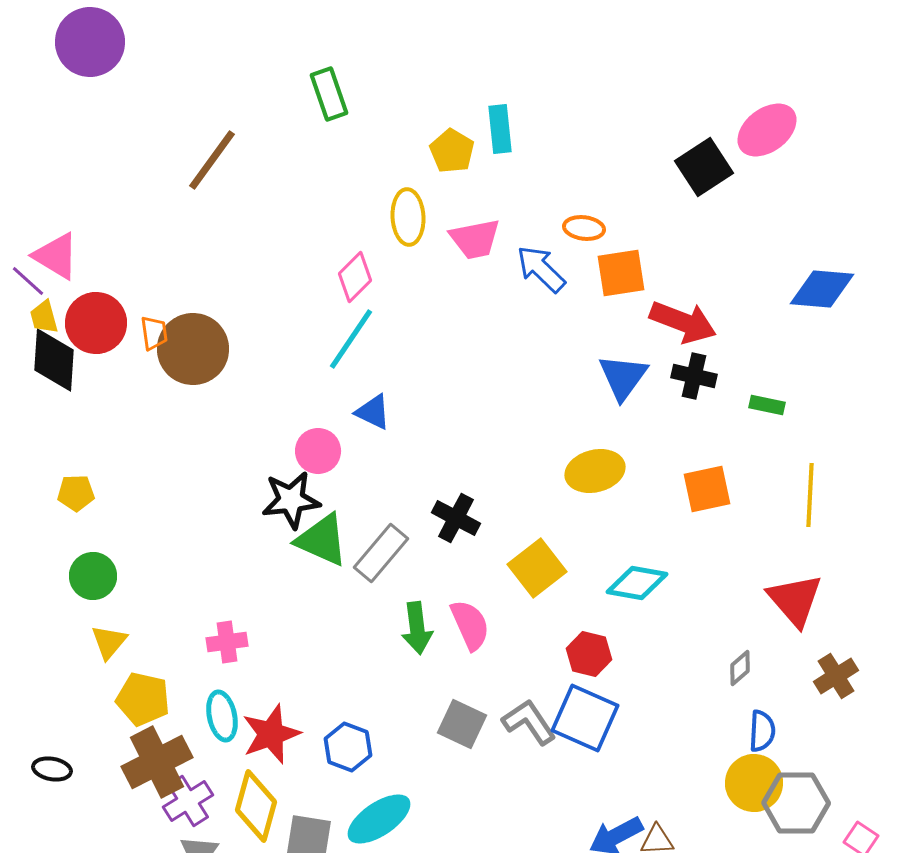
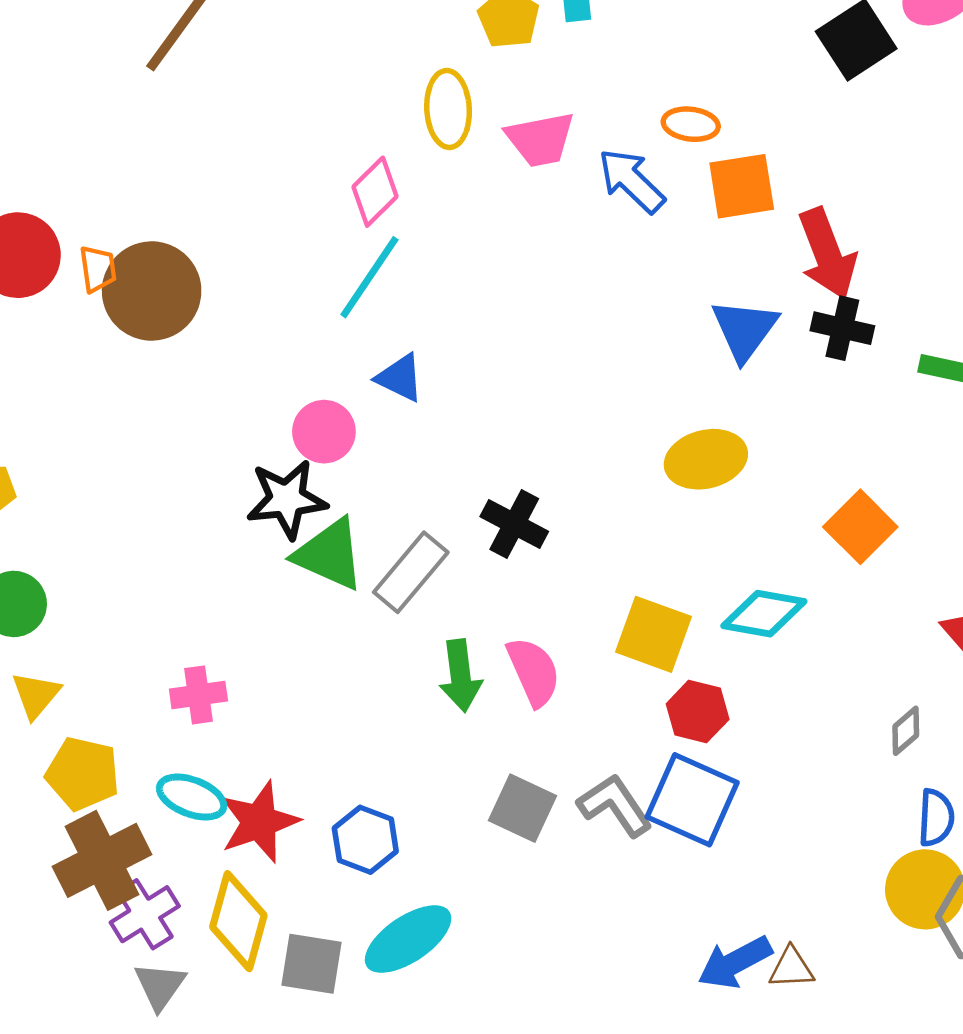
red arrow: (683, 322) -> (827, 254), turned 48
orange square: (707, 489) -> (860, 527), moved, turned -33
yellow square: (537, 568) -> (653, 634), moved, turned -32
cyan ellipse: (222, 716) -> (192, 797), turned -57

